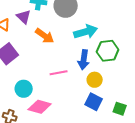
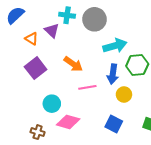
orange arrow: (45, 36) -> (73, 64), moved
blue square: (94, 102) -> (114, 124), moved

